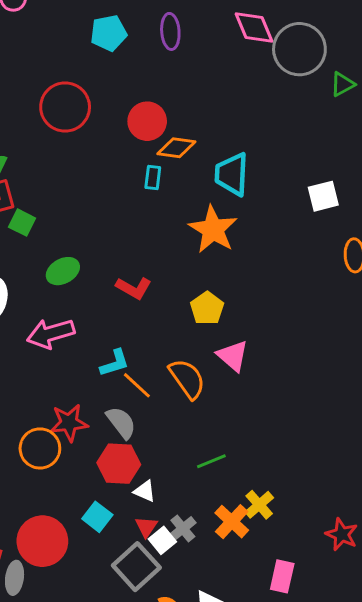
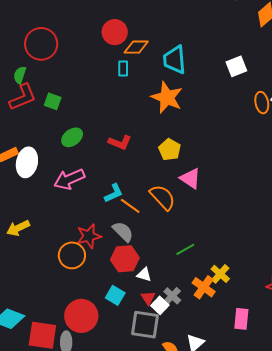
red circle: (65, 107) -> (41, 44), moved
green square: (22, 223) -> (53, 101), moved
gray square: (136, 567) -> (145, 325), turned -32

